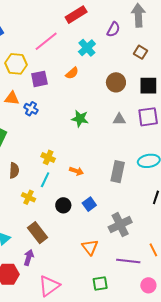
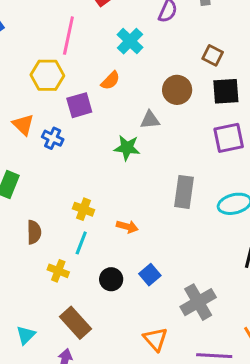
pink line: (46, 41) -> (68, 36), turned -35
brown square: (140, 52) -> (213, 55), moved
yellow hexagon: (16, 64) -> (47, 75), moved
purple square: (39, 79) -> (79, 105), moved
orange triangle: (12, 98) -> (23, 125), turned 42
gray triangle: (119, 119) -> (150, 120), moved
gray rectangle: (118, 172) -> (184, 192), moved

